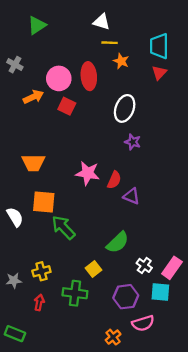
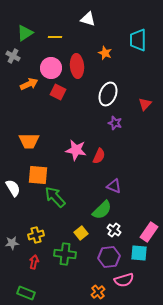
green triangle: (37, 25) -> (25, 33), moved
yellow line: (110, 43) -> (55, 37), moved
red triangle: (159, 73) -> (145, 104), moved
purple triangle: (132, 196) -> (114, 186), moved
white cross: (144, 265) -> (114, 230), moved
green rectangle: (15, 334) -> (26, 293), moved

